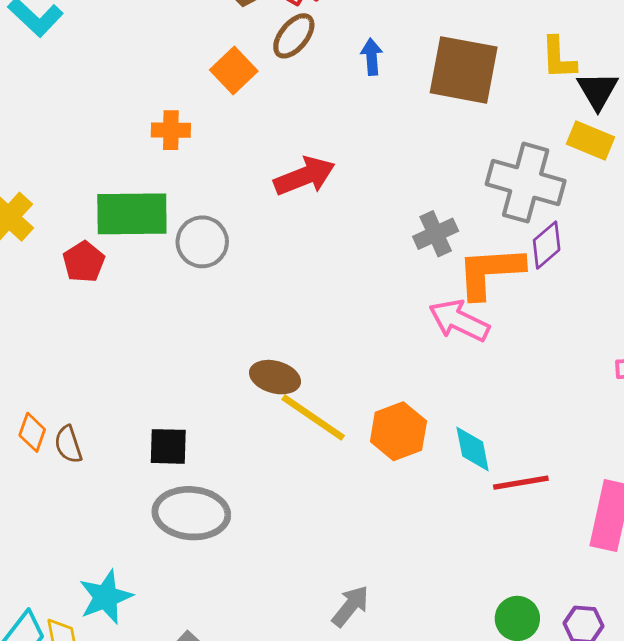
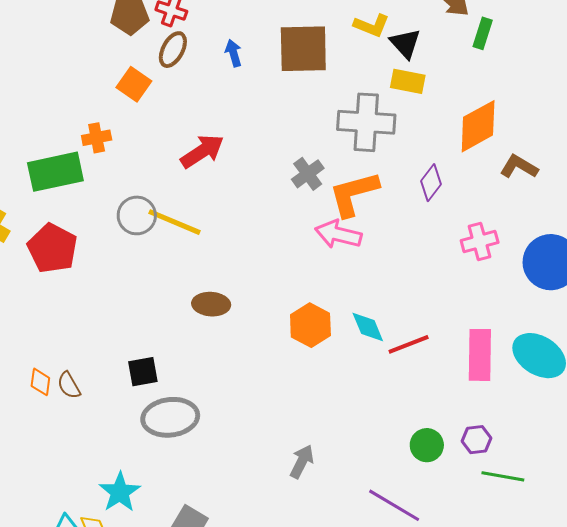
yellow L-shape: (559, 58) -> (372, 25), turned -54
green rectangle: (132, 214) -> (55, 172), moved
purple diamond: (547, 245) -> (431, 183), moved
red pentagon: (84, 262) -> (52, 248), size x1.6
yellow line: (313, 418) -> (175, 222), moved

